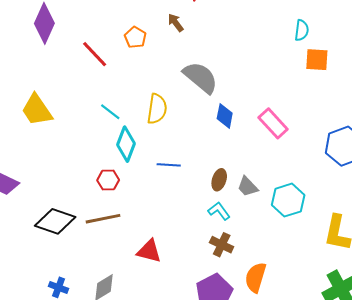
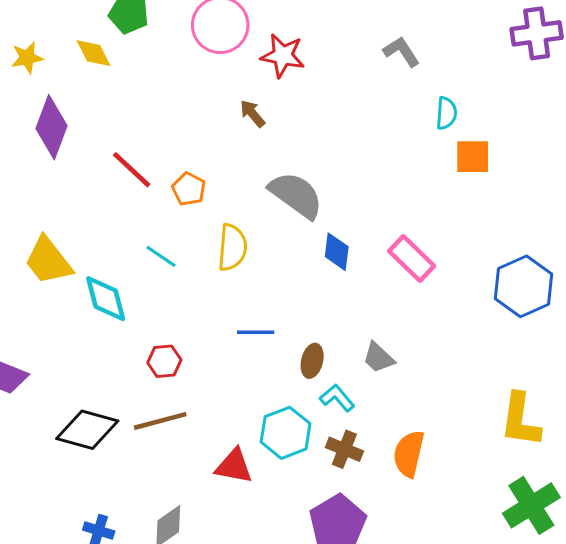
orange pentagon: (135, 37) -> (189, 189), moved
cyan diamond: (126, 144) -> (106, 299), moved, turned -32
brown ellipse: (219, 180) -> (312, 361), moved
cyan hexagon: (288, 200) -> (286, 433), moved
orange semicircle: (256, 277) -> (409, 454), moved

